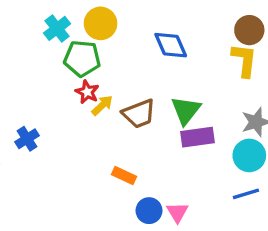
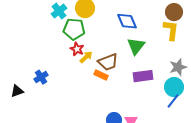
green triangle: (186, 110) -> (136, 46), moved
orange rectangle: (124, 176) -> (101, 75), moved
blue line: (246, 194) -> (173, 101), moved, turned -35

